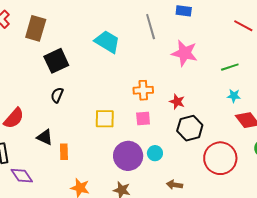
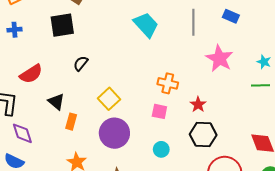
black square: (56, 61) -> (62, 25), moved
cyan star: (234, 96) -> (264, 62), moved
yellow square: (105, 119) -> (109, 99), moved, turned 30
purple circle: (128, 156) -> (114, 133), moved

